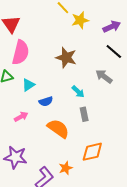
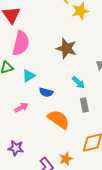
blue semicircle: (46, 101) -> (46, 92), turned 32
purple star: (16, 157) -> (16, 148), size x0.7

